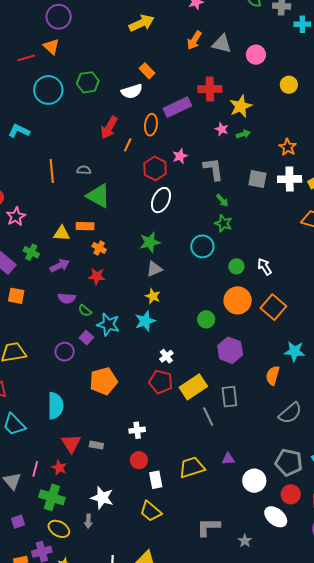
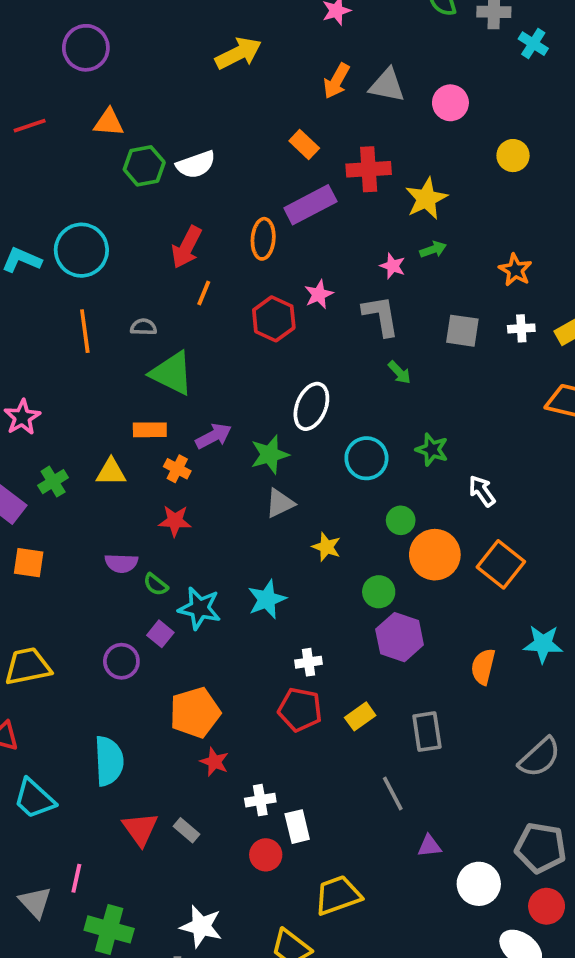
cyan cross: (302, 24) -> (533, 44), turned 35
orange triangle: (51, 47) -> (109, 122), moved, turned -36
orange rectangle: (147, 71) -> (304, 145), moved
cyan circle: (48, 90) -> (81, 250), moved
white semicircle: (132, 91) -> (196, 165), moved
pink star: (222, 129) -> (393, 266), moved
orange line: (128, 145) -> (204, 293), moved
white cross: (290, 179) -> (521, 328), size x0.6
white ellipse: (161, 200) -> (311, 406), moved
green star: (223, 223) -> (432, 450), moved
yellow triangle: (62, 233) -> (111, 472), moved
green cross: (31, 252) -> (53, 482), turned 35
purple arrow: (60, 266) -> (214, 436), moved
green circle: (236, 266) -> (401, 520), moved
yellow star: (153, 296) -> (326, 547), moved
purple hexagon: (230, 350) -> (400, 637), moved
white cross: (166, 356) -> (309, 662), turned 32
orange semicircle: (273, 375) -> (483, 667), moved
yellow rectangle: (193, 387) -> (360, 716), size x0.6
gray line: (208, 417) -> (393, 793), moved
gray rectangle: (96, 445) -> (187, 830), turned 32
yellow trapezoid: (192, 467) -> (338, 895), moved
red star: (59, 468) -> (214, 762), moved
white rectangle: (156, 480) -> (297, 827), moved

